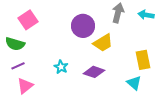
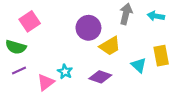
yellow rectangle: (143, 60) -> (161, 56), moved
cyan triangle: (134, 83) -> (139, 65), moved
pink triangle: (25, 86) -> (46, 82), moved

